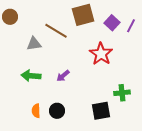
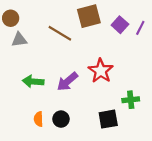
gray triangle: (34, 44) -> (19, 40), moved
red star: (101, 54) -> (101, 71), moved
purple arrow: (63, 76) -> (67, 82), size x1.5

